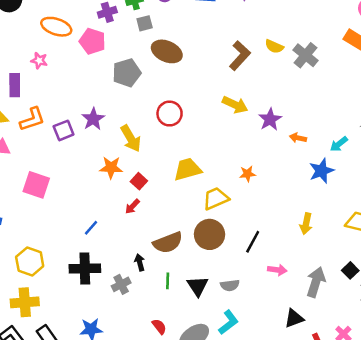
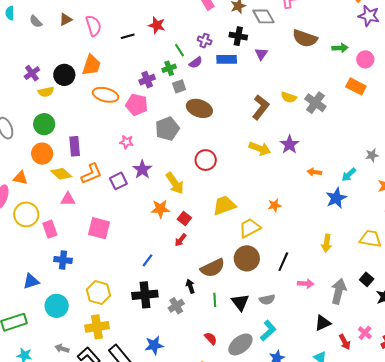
pink star: (39, 61) -> (126, 142), moved
purple star: (270, 119) -> (289, 144), moved

